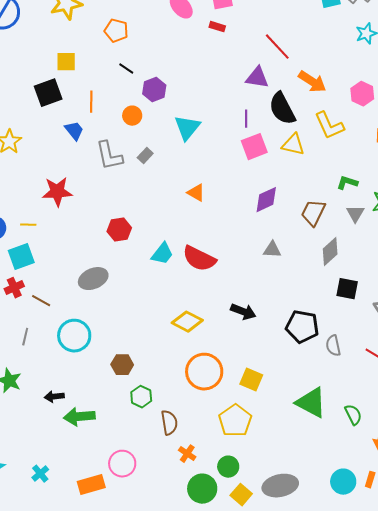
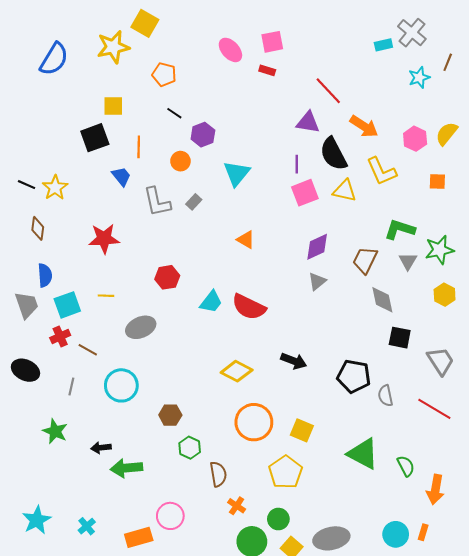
green L-shape: (347, 183) -> (400, 229), size x1.4
yellow line: (28, 225) -> (106, 296), moved
gray triangle: (272, 250) -> (317, 281), moved, turned -42
gray diamond: (330, 252) -> (382, 300), turned -60

